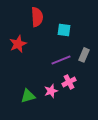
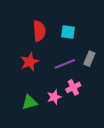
red semicircle: (37, 17) -> (39, 31), moved
red star: (18, 44) -> (30, 62), moved

